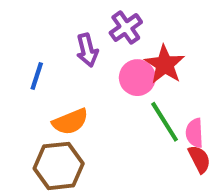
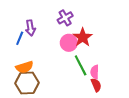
purple arrow: (87, 50) -> (30, 28), moved
orange semicircle: (70, 122) -> (25, 67), moved

